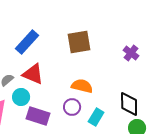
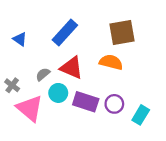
orange semicircle: (82, 86) -> (111, 62), moved
purple rectangle: (38, 116) -> (86, 102), moved

